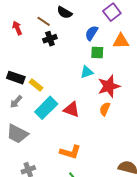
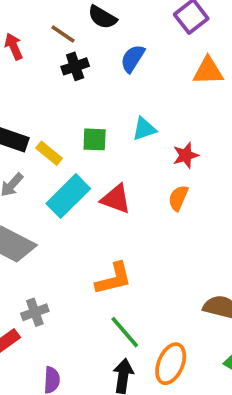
blue semicircle: (92, 33) -> (133, 59), moved
green square: (97, 52) -> (95, 139), moved
red star: (109, 86) -> (186, 155), size x0.6
orange L-shape: (70, 152) -> (114, 279), turned -30

